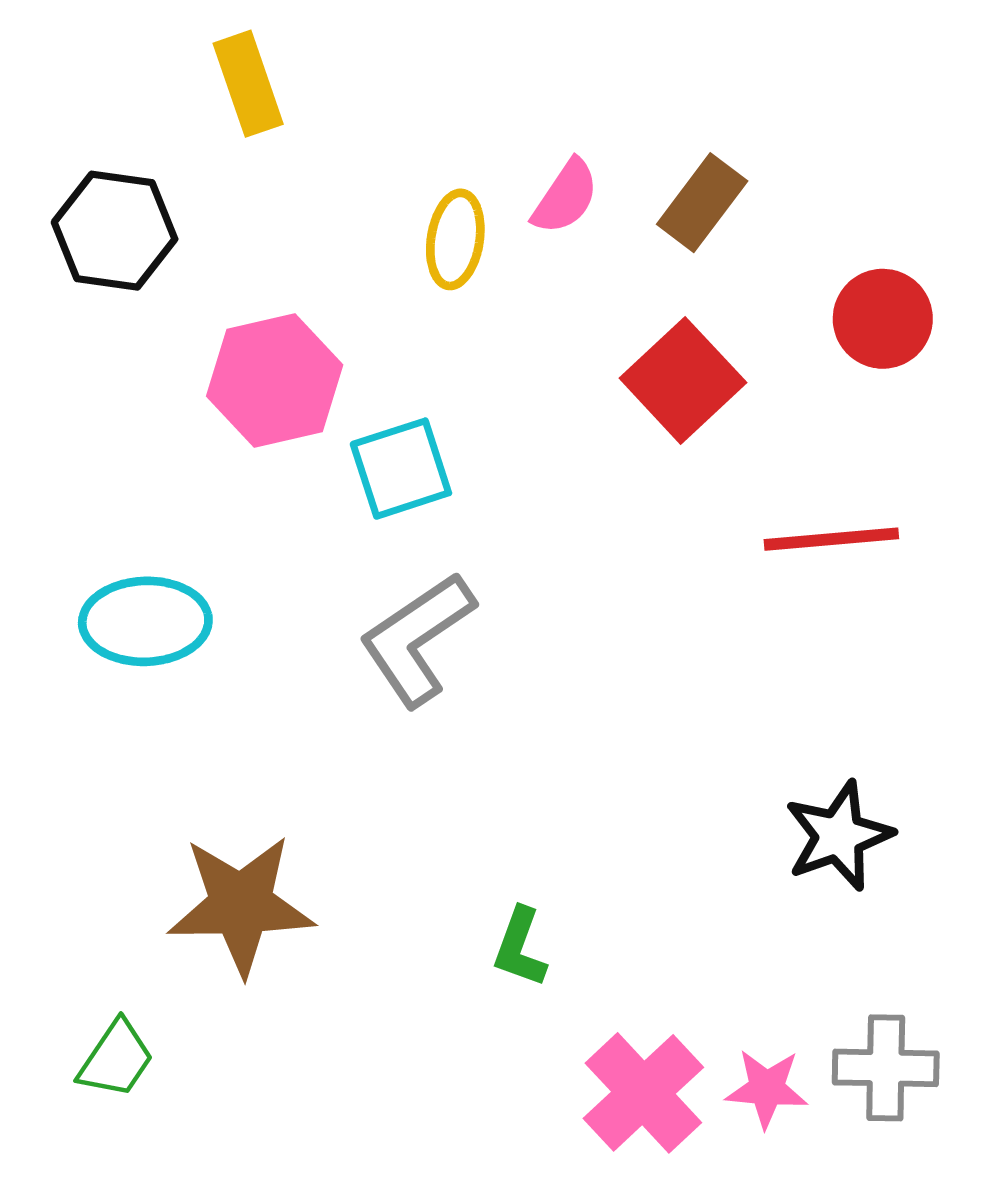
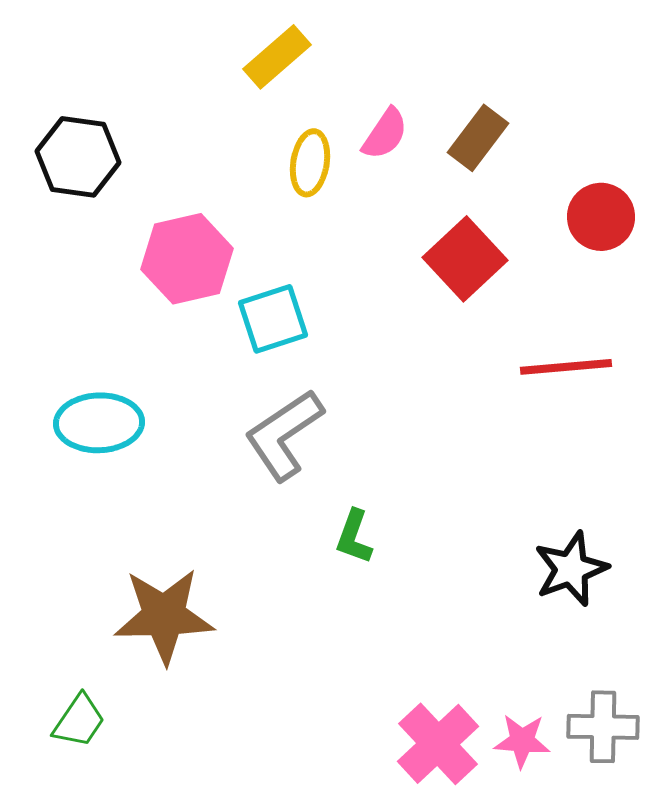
yellow rectangle: (248, 84) -> (277, 57), moved, turned 68
green L-shape: (520, 947) -> (354, 537), moved

